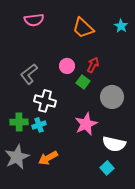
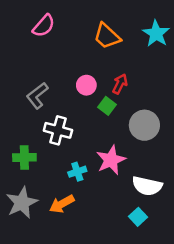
pink semicircle: (34, 20) -> (44, 26), turned -42
cyan star: (121, 26) -> (156, 34), size x1.5
cyan cross: (39, 125) -> (77, 172), moved

